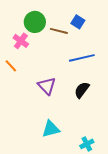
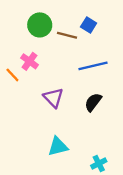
pink cross: (21, 41) -> (30, 61), moved

